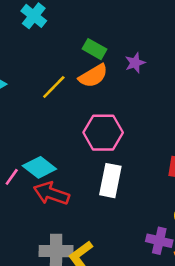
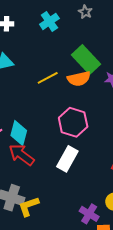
green rectangle: (94, 49) -> (86, 60), size x1.6
cyan diamond: (39, 167) -> (19, 133), turned 50

